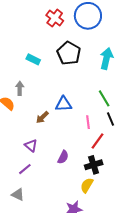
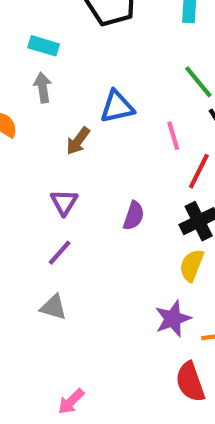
cyan rectangle: (33, 59) -> (44, 46), moved
gray arrow: (20, 88) -> (43, 87), moved
purple triangle: (31, 145) -> (64, 202), turned 32

